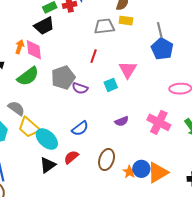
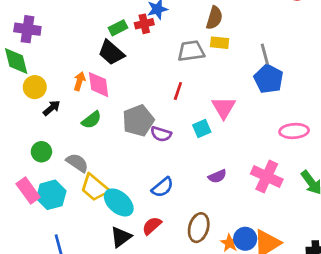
black trapezoid: (44, 26) -> (111, 53), turned 70
green semicircle: (28, 76) -> (92, 120), size x0.7

